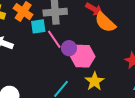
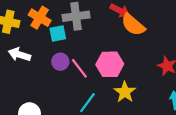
pink line: (54, 39) -> (79, 68), moved
purple circle: (69, 48) -> (60, 62), moved

